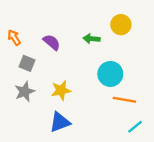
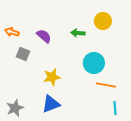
orange arrow: (14, 38) -> (12, 32), turned -40
gray star: (25, 92) -> (15, 108), moved
cyan line: (135, 127) -> (115, 108), turned -56

